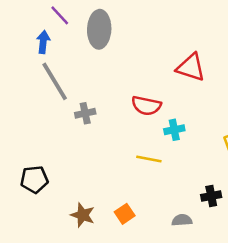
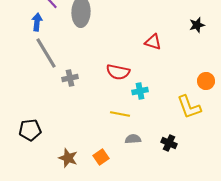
red triangle: (191, 67) -> (153, 42), size x0.7
black cross: (211, 196) -> (169, 143), turned 35
gray semicircle: (182, 220) -> (133, 139), moved

